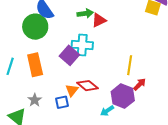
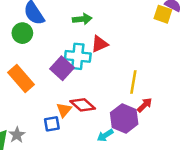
red triangle: (99, 20) -> (100, 44), moved
green circle: (35, 27) -> (22, 33), size x0.7
orange rectangle: (35, 65) -> (21, 79), turned -30
gray star: (35, 100) -> (17, 135), moved

